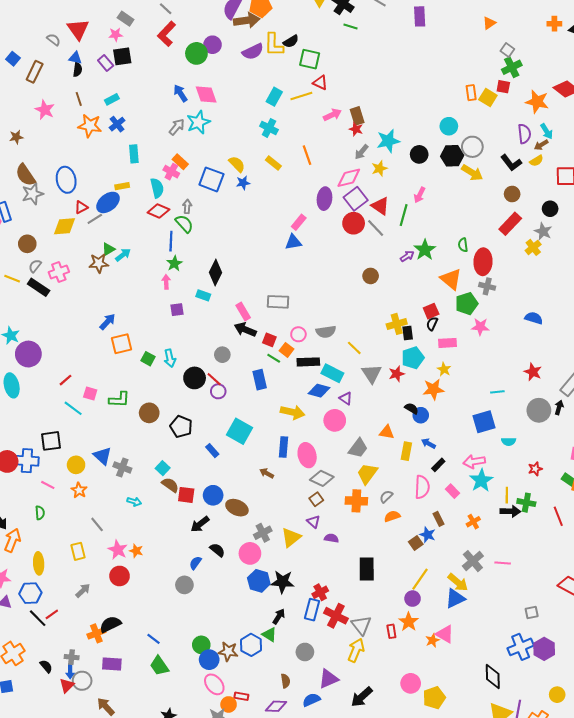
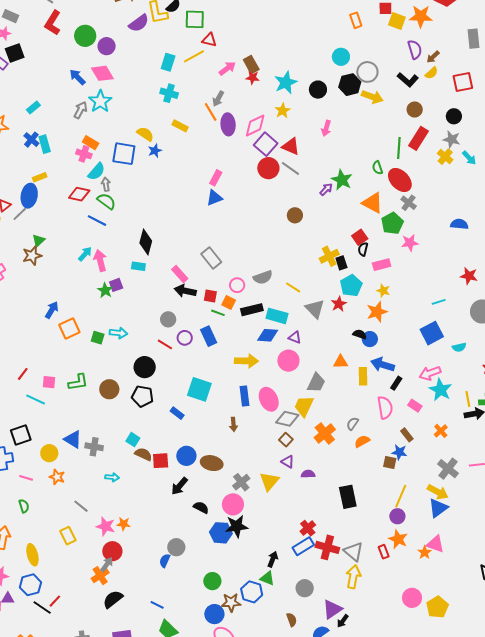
purple circle: (212, 45) -> (107, 46), moved
yellow square: (488, 98) -> (397, 21), moved
cyan rectangle: (112, 99) -> (33, 107), moved
blue cross: (117, 124) -> (31, 140), moved
cyan arrow: (547, 131) -> (469, 158), moved
gray arrow: (361, 152) -> (218, 99), moved
cyan semicircle: (157, 188) -> (96, 172), moved, turned 66
purple ellipse: (324, 199) -> (228, 124), moved
blue ellipse: (108, 202) -> (29, 196), turned -30
green line: (404, 215) -> (399, 148), moved
blue line: (171, 241) -> (97, 221), turned -54
cyan arrow: (123, 255) -> (85, 254), moved
red ellipse: (483, 262) -> (400, 180), turned -35
green star: (174, 264) -> (105, 290), moved
pink arrow: (166, 282) -> (100, 260), size x1.5
gray cross: (487, 286) -> (409, 203), turned 35
gray rectangle: (278, 302) -> (211, 258), turned 60
cyan arrow: (170, 358) -> (119, 333), turned -60
black circle: (195, 378) -> (145, 367), moved
purple circle: (218, 391) -> (185, 338), moved
blue arrow: (428, 443) -> (383, 365), size x1.6
brown arrow: (267, 473) -> (233, 424), turned -112
yellow trapezoid: (367, 474) -> (304, 406), moved
orange cross: (356, 501) -> (325, 433), turned -30
brown square: (416, 543) -> (390, 462), turned -32
blue semicircle: (195, 563) -> (165, 561), moved
blue hexagon: (259, 581) -> (221, 533), moved
black star: (283, 582) -> (237, 526), moved
gray arrow: (83, 591) -> (107, 564), moved
blue rectangle: (312, 610) -> (303, 546), turned 55
orange cross: (96, 633) -> (100, 576), moved
green circle: (201, 645) -> (212, 581), moved
black arrow: (362, 697) -> (343, 621), moved, size x0.6

